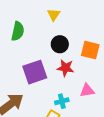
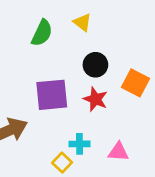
yellow triangle: (54, 15) -> (82, 22), moved, turned -40
pink triangle: (87, 90) -> (118, 152), moved

